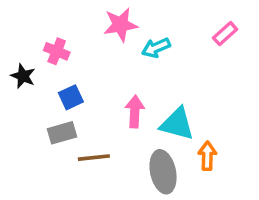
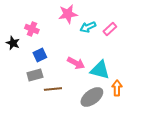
pink rectangle: (225, 34) -> (110, 29), moved
pink arrow: (135, 112) -> (76, 63), turned 114
gray ellipse: (163, 172) -> (92, 97), turned 65

